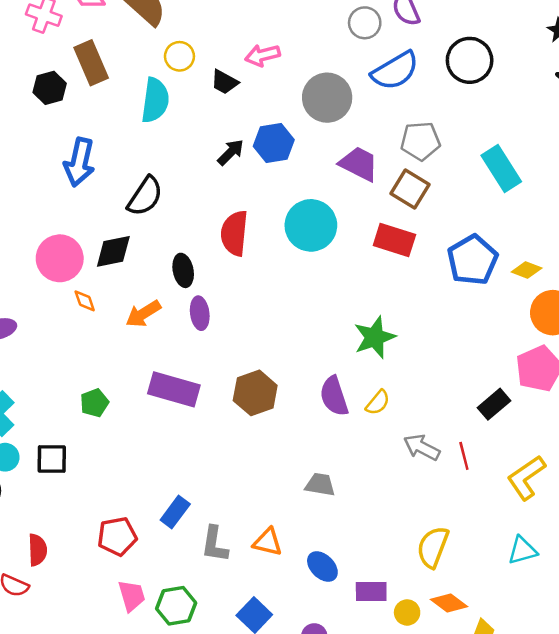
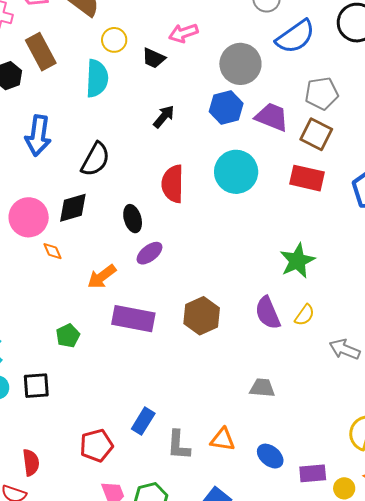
blue hexagon: (274, 143) -> (226, 107), moved
purple ellipse: (200, 313) -> (149, 253), turned 64
orange arrow: (143, 314) -> (102, 277), moved

